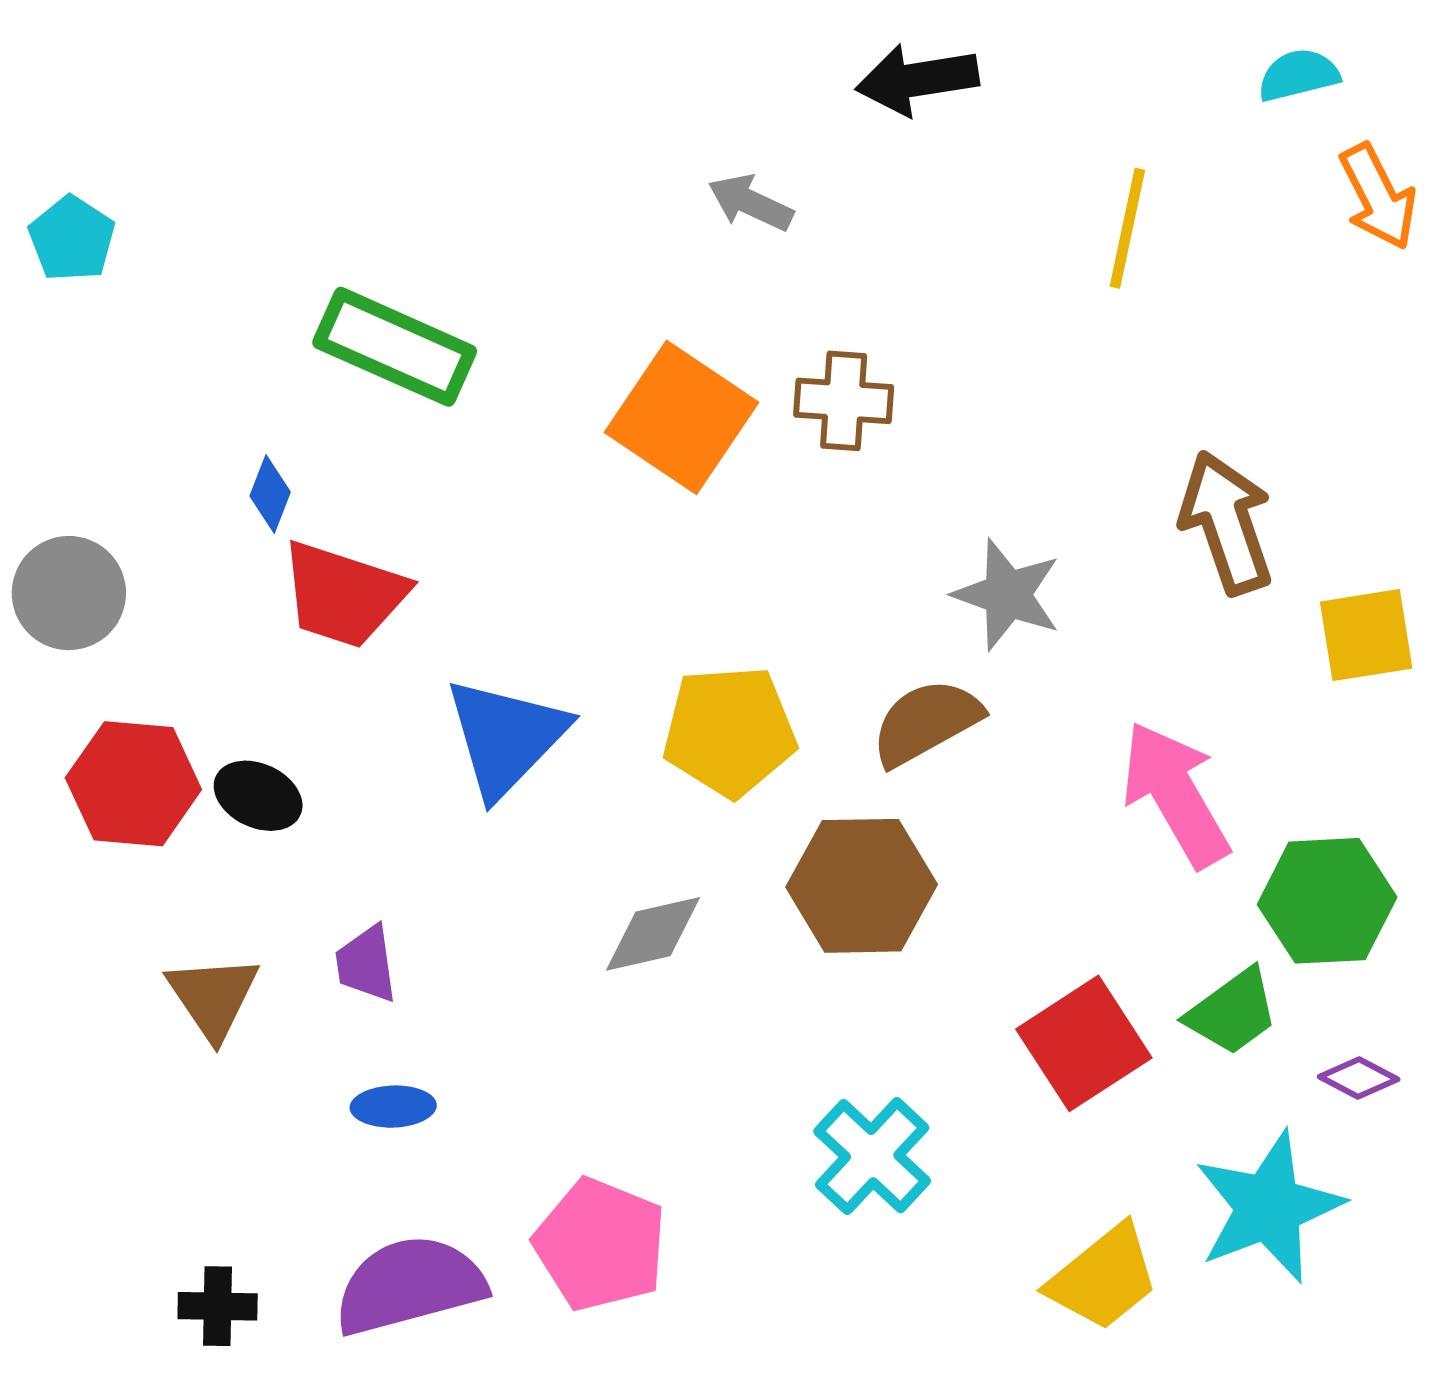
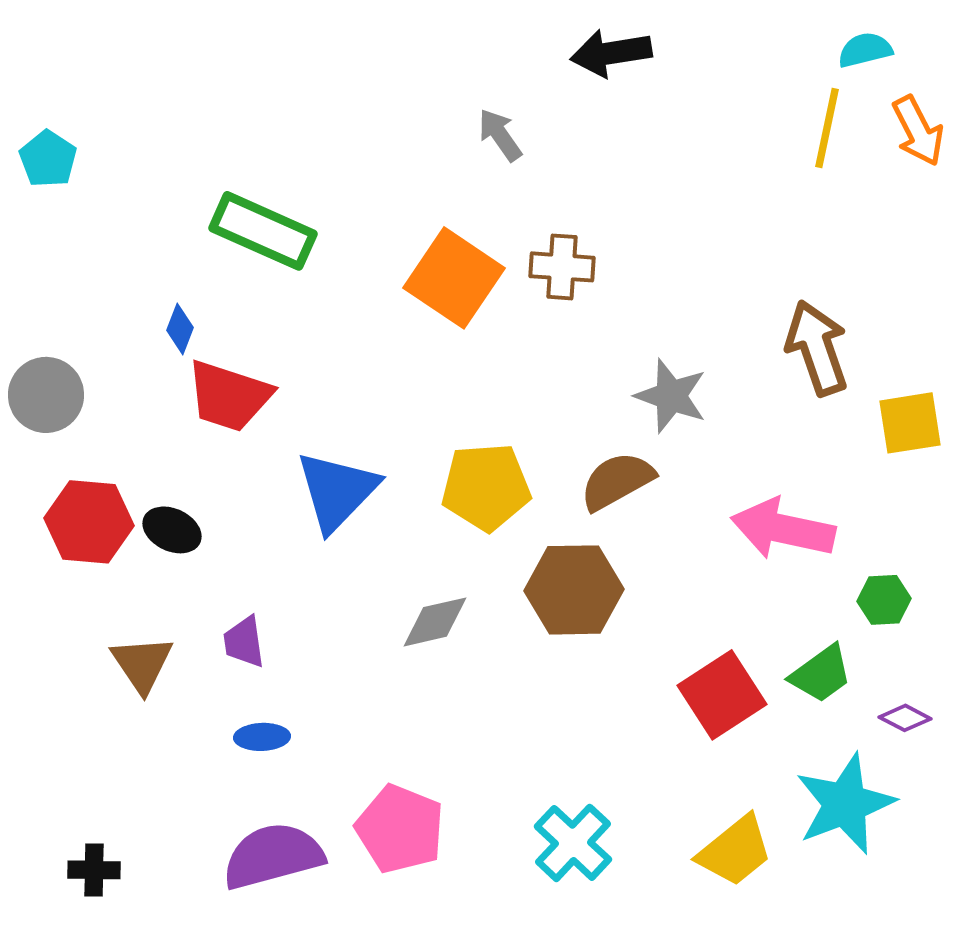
gray arrow: (751, 203) -> (500, 135), turned 30
yellow line: (1127, 228) -> (827, 128), moved
pink arrow: (1175, 794) -> (783, 529), turned -48
green hexagon: (1327, 901) -> (884, 600), size x0.6
cyan cross: (872, 1156) -> (573, 843), moved
black cross: (218, 1306) -> (94, 870), moved

